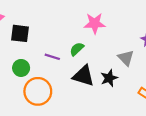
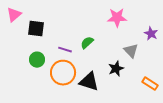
pink star: (95, 23) -> (117, 18), moved
black triangle: (83, 76) -> (89, 82), moved
orange circle: (38, 91) -> (63, 73), moved

